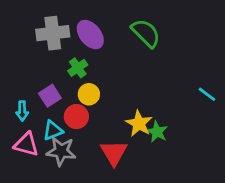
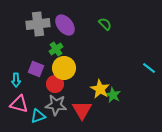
green semicircle: (146, 33) -> (105, 24), size x0.6
yellow circle: (89, 94) -> (64, 68), size x1.5
purple square: (50, 96) -> (36, 69), turned -35
cyan triangle: (53, 130) -> (38, 116), moved
gray star: (61, 151) -> (56, 105), moved

